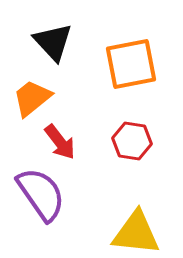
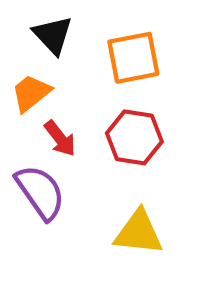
red hexagon: (132, 141) -> (134, 137), size x1.4

